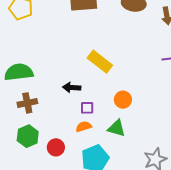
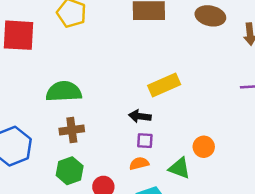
yellow rectangle: (100, 62) -> (164, 85), turned -65
black arrow: (72, 87) -> (140, 116), moved
orange circle: (123, 100) -> (204, 147), moved

